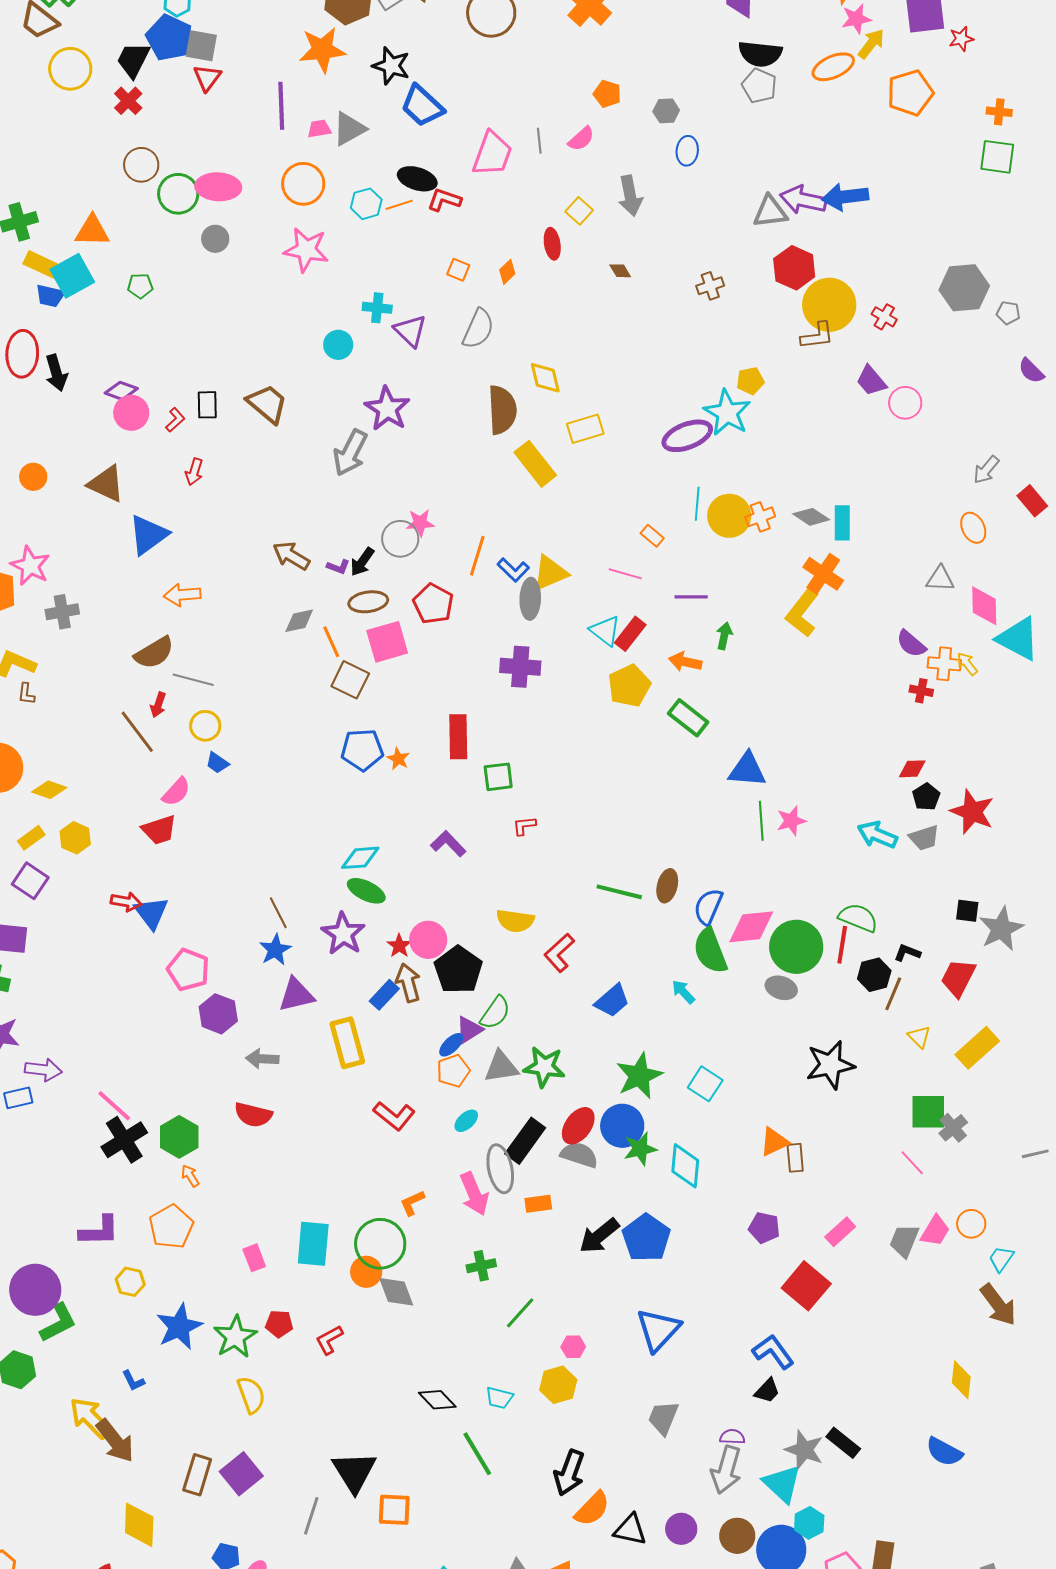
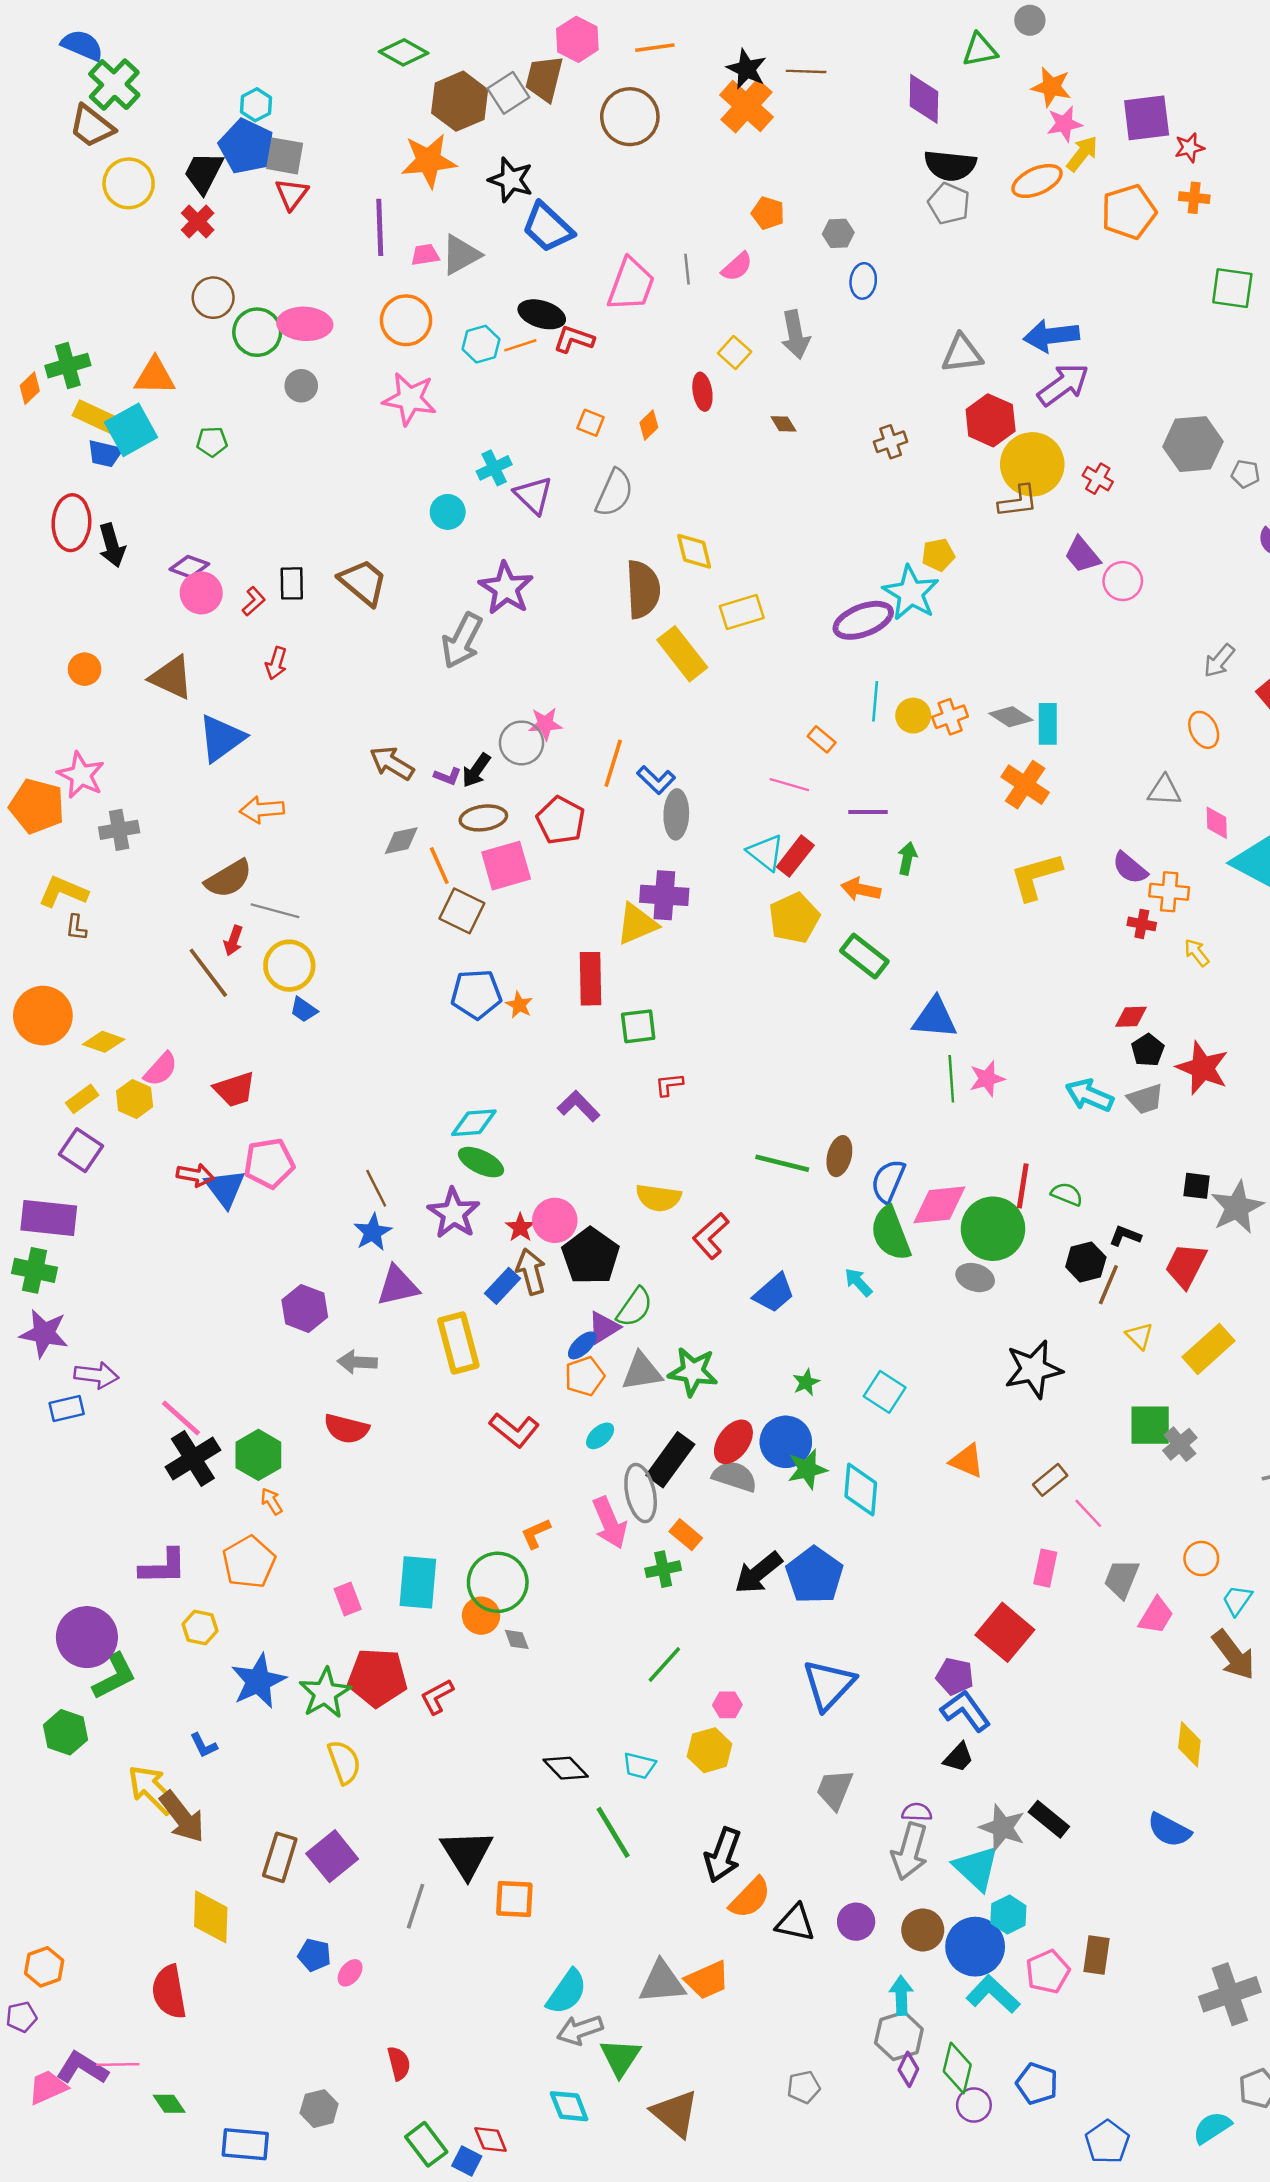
orange cross: (999, 112) -> (1194, 198), moved
purple arrow: (803, 200) -> (1063, 385), moved, turned 132
cyan cross: (377, 308) -> (494, 468), turned -32
yellow circle: (729, 516) -> (913, 716), size x0.7
yellow triangle: (550, 573) -> (637, 924), moved
pink diamond: (984, 606) -> (1217, 823), size x0.7
yellow L-shape: (802, 613) -> (1036, 876), moved, turned 36
yellow arrow: (967, 664) -> (1197, 952), moved
yellow circle: (205, 726) -> (289, 966), size x1.4
pink semicircle: (176, 792) -> (161, 1069), moved
green semicircle: (858, 918) -> (1067, 1194), size x0.7
red line: (842, 945) -> (1023, 1186), moved
pink pentagon: (188, 970) -> (269, 1163), moved, turned -30
green star: (639, 1076) -> (806, 1382), size x0.5
orange triangle: (774, 1142) -> (967, 1461), turned 48
brown rectangle: (795, 1158) -> (1050, 1480), moved, turned 56
pink line: (912, 1163) -> (1088, 1513), moved
orange rectangle: (538, 1204) -> (686, 1535), turned 48
purple pentagon: (764, 1228) -> (955, 1676), moved
pink trapezoid: (935, 1231) -> (1156, 1616), moved
pink rectangle: (840, 1232) -> (1045, 1568), turned -36
green cross: (481, 1266) -> (663, 1569), moved
gray diamond: (396, 1292) -> (517, 1639), size x0.6
red pentagon: (279, 1324) -> (377, 1678), size x1.8

